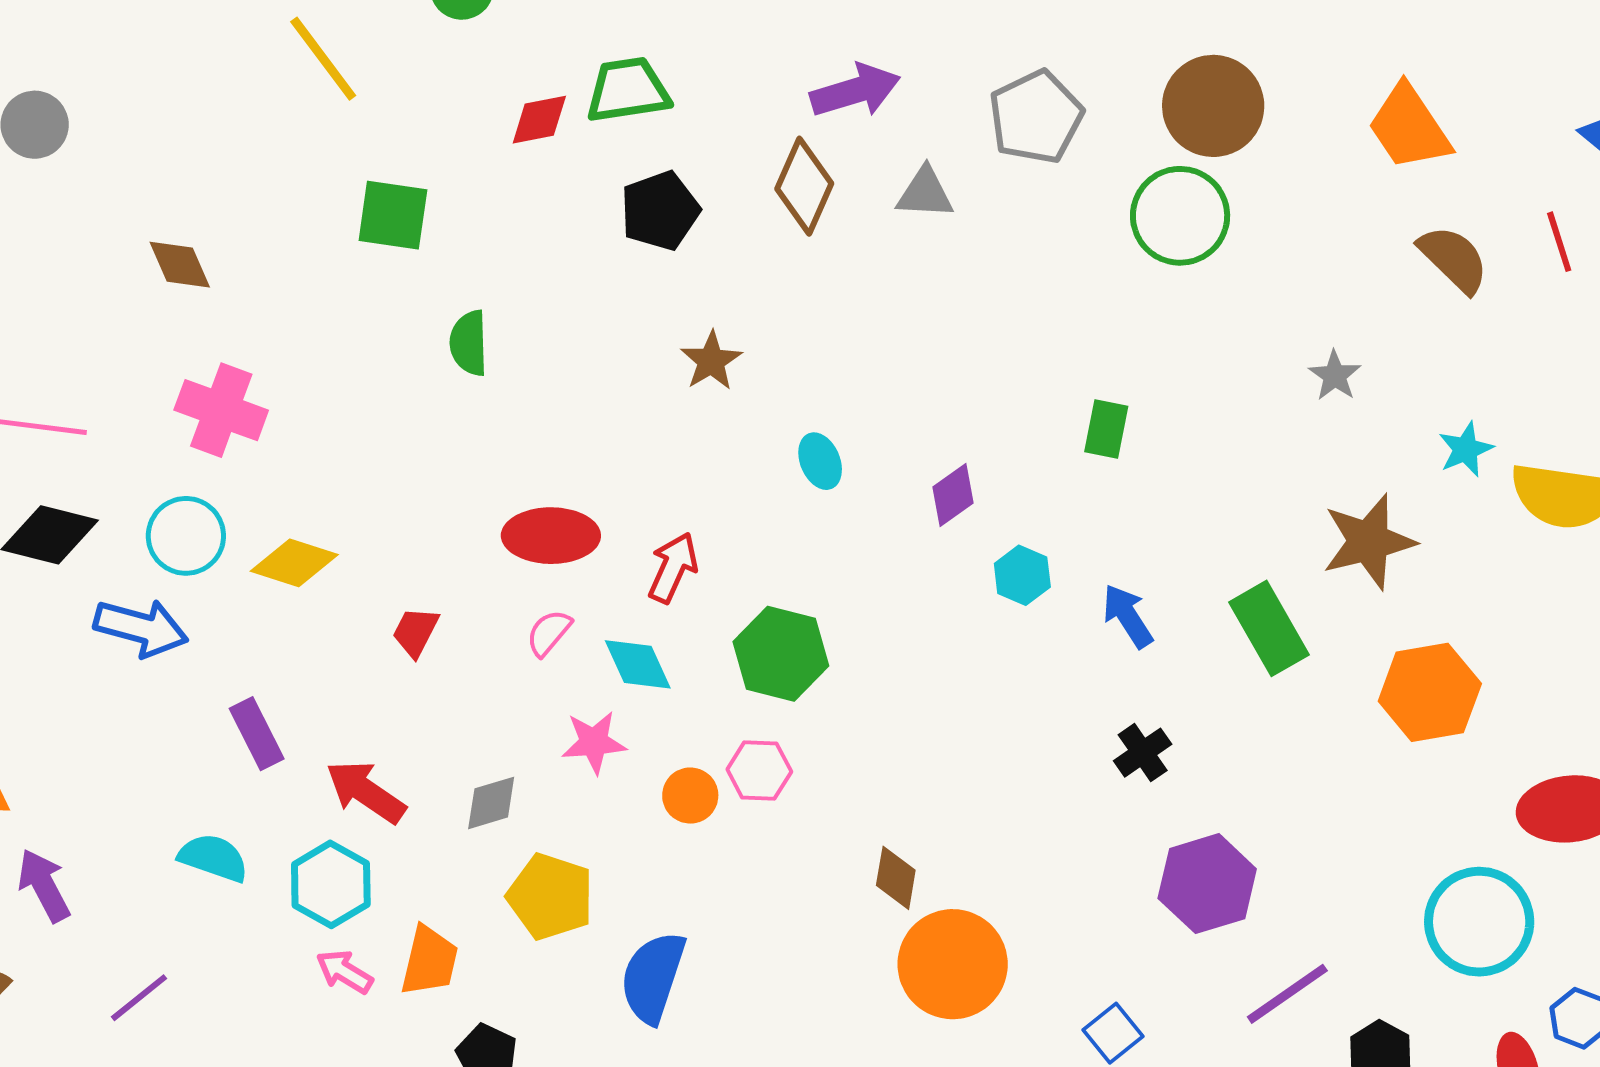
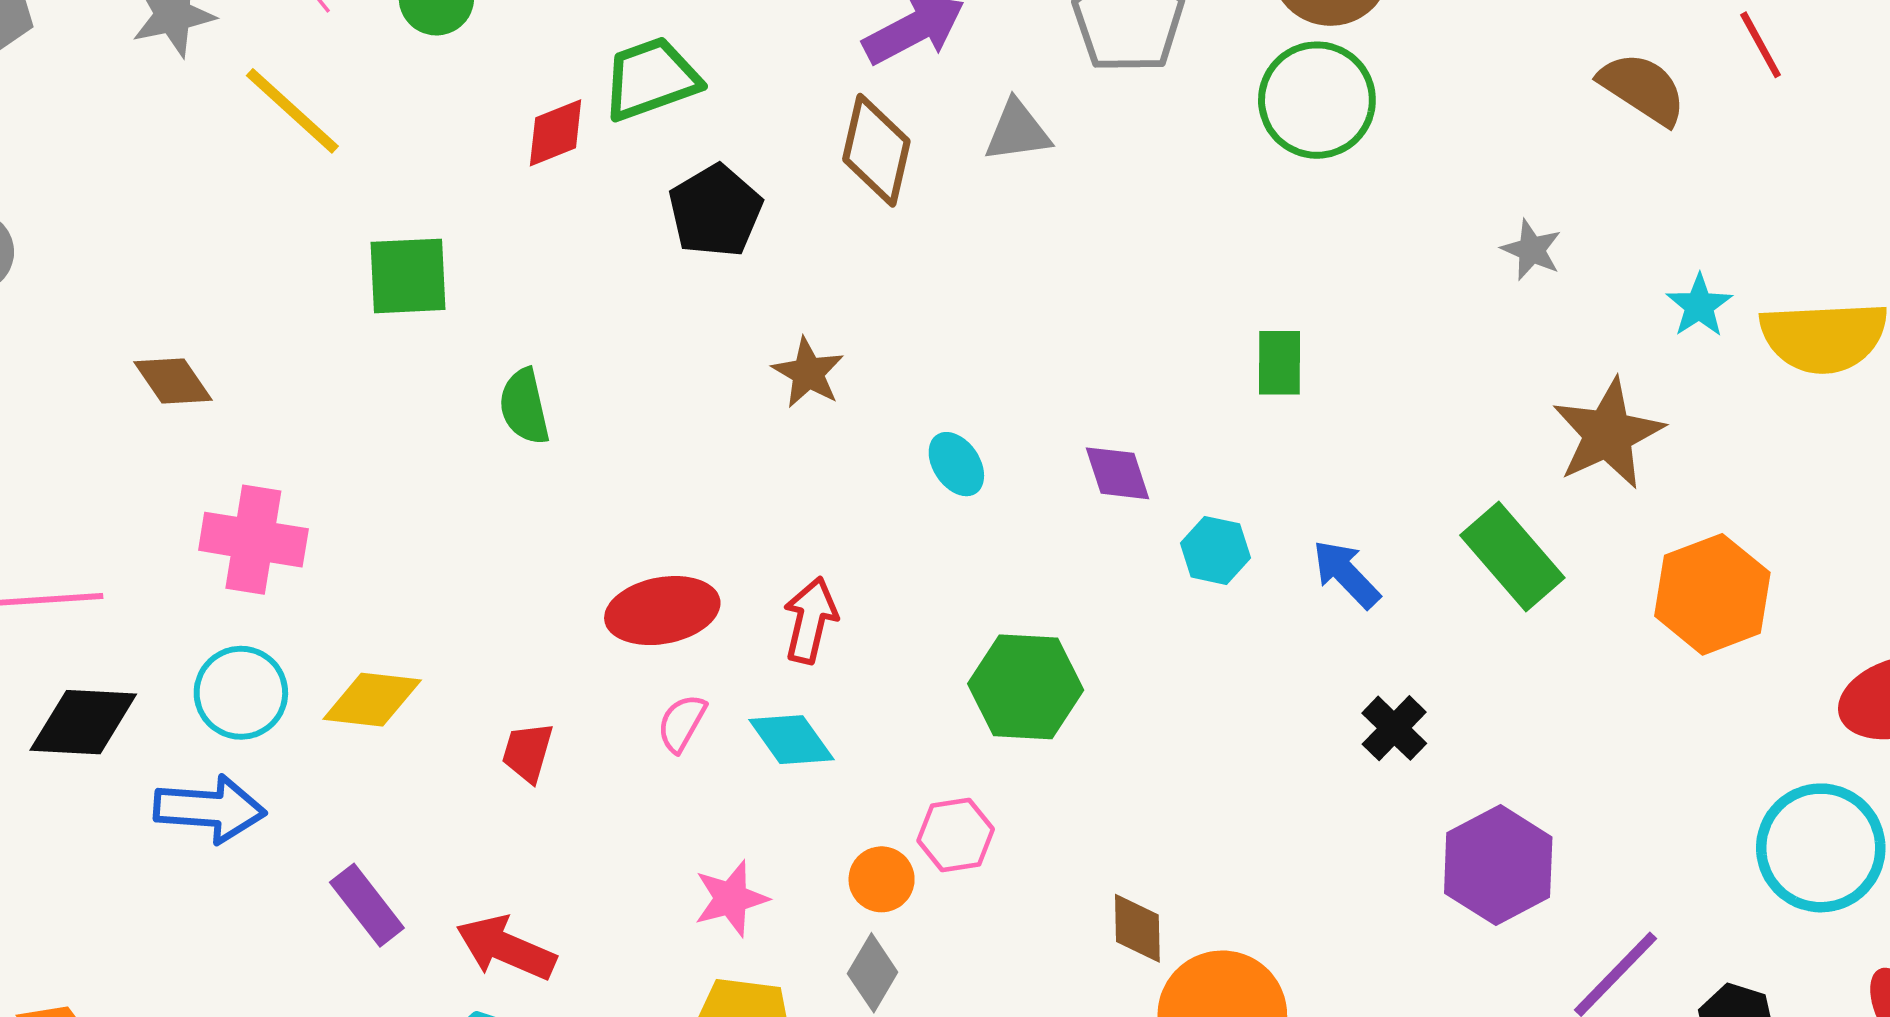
purple diamond: (953, 495) -> (1117, 473), turned -62
green hexagon: (781, 654) -> (1026, 687), moved
pink star: (594, 742) -> (731, 898), moved
gray diamond: (491, 803) -> (873, 973), moved, turned -32

